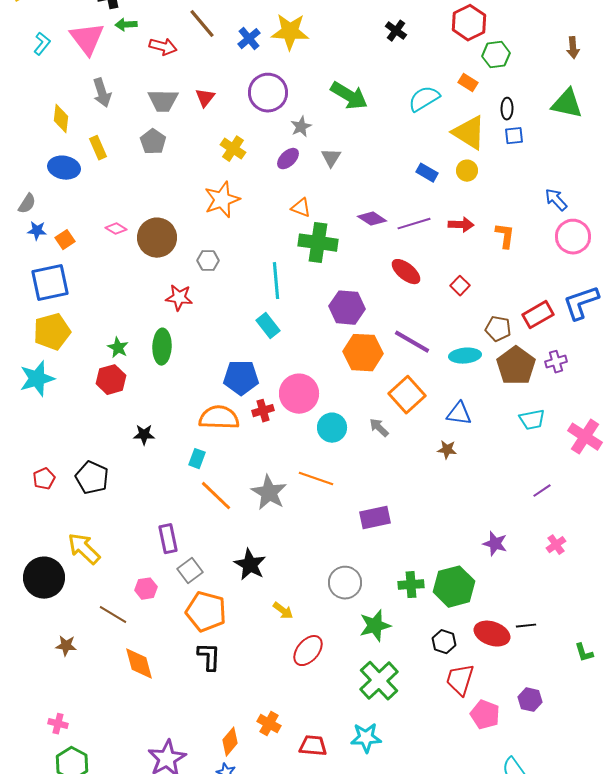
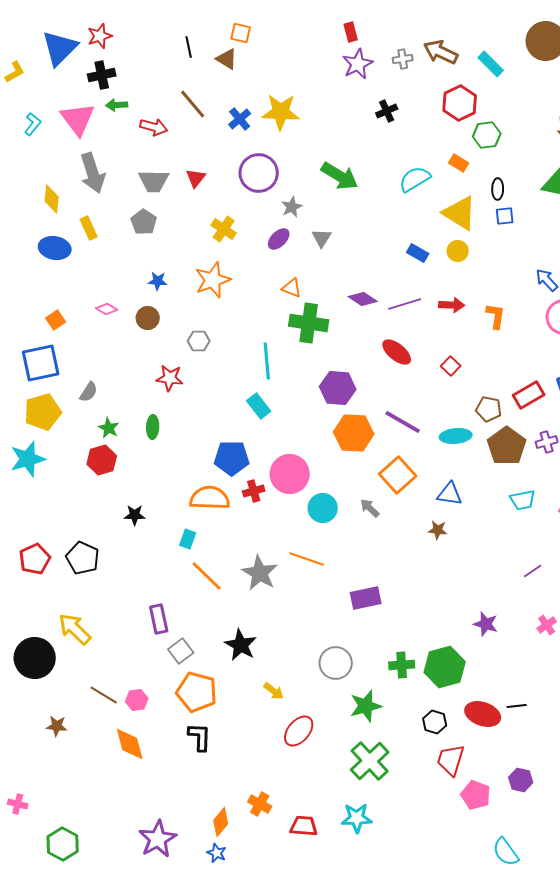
black cross: (396, 31) -> (387, 111), turned 30
gray arrow: (102, 93) -> (93, 173), size x1.4
gray semicircle: (27, 204) -> (89, 392), moved
blue star: (37, 231) -> (158, 281), moved
brown circle: (157, 238) -> (148, 318), size x0.6
green ellipse: (162, 347) -> (153, 427), size x0.7
red pentagon: (44, 479) -> (35, 559), size x1.4
pink hexagon: (146, 589) -> (137, 700), moved
pink cross: (58, 724) -> (18, 804), moved

